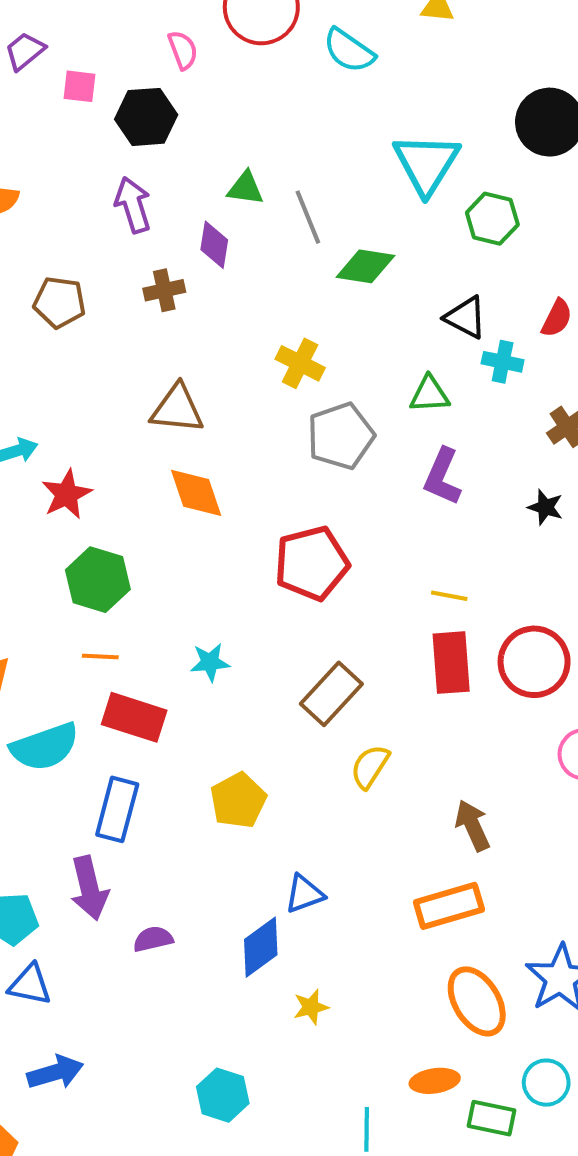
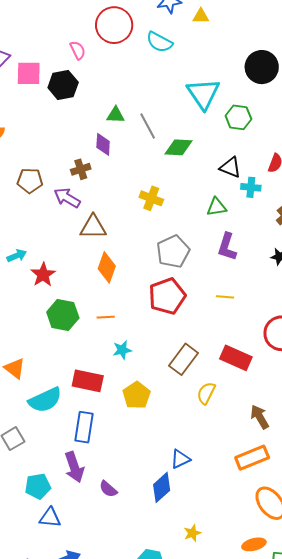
pink square: (80, 86) -> (29, 73), size x1.5
purple arrow: (133, 205) -> (67, 198), moved, turned -36
gray pentagon: (341, 436) -> (173, 252), moved
orange diamond: (196, 493) -> (107, 267), turned 44
yellow line: (449, 596) -> (225, 297), moved
orange line: (100, 656) -> (106, 317), moved
red rectangle: (451, 663) -> (236, 358), moved, turned -56
yellow pentagon: (238, 800) -> (137, 395), moved
purple semicircle: (153, 939) -> (108, 489), turned -120
yellow star: (311, 1007) -> (192, 533), moved

